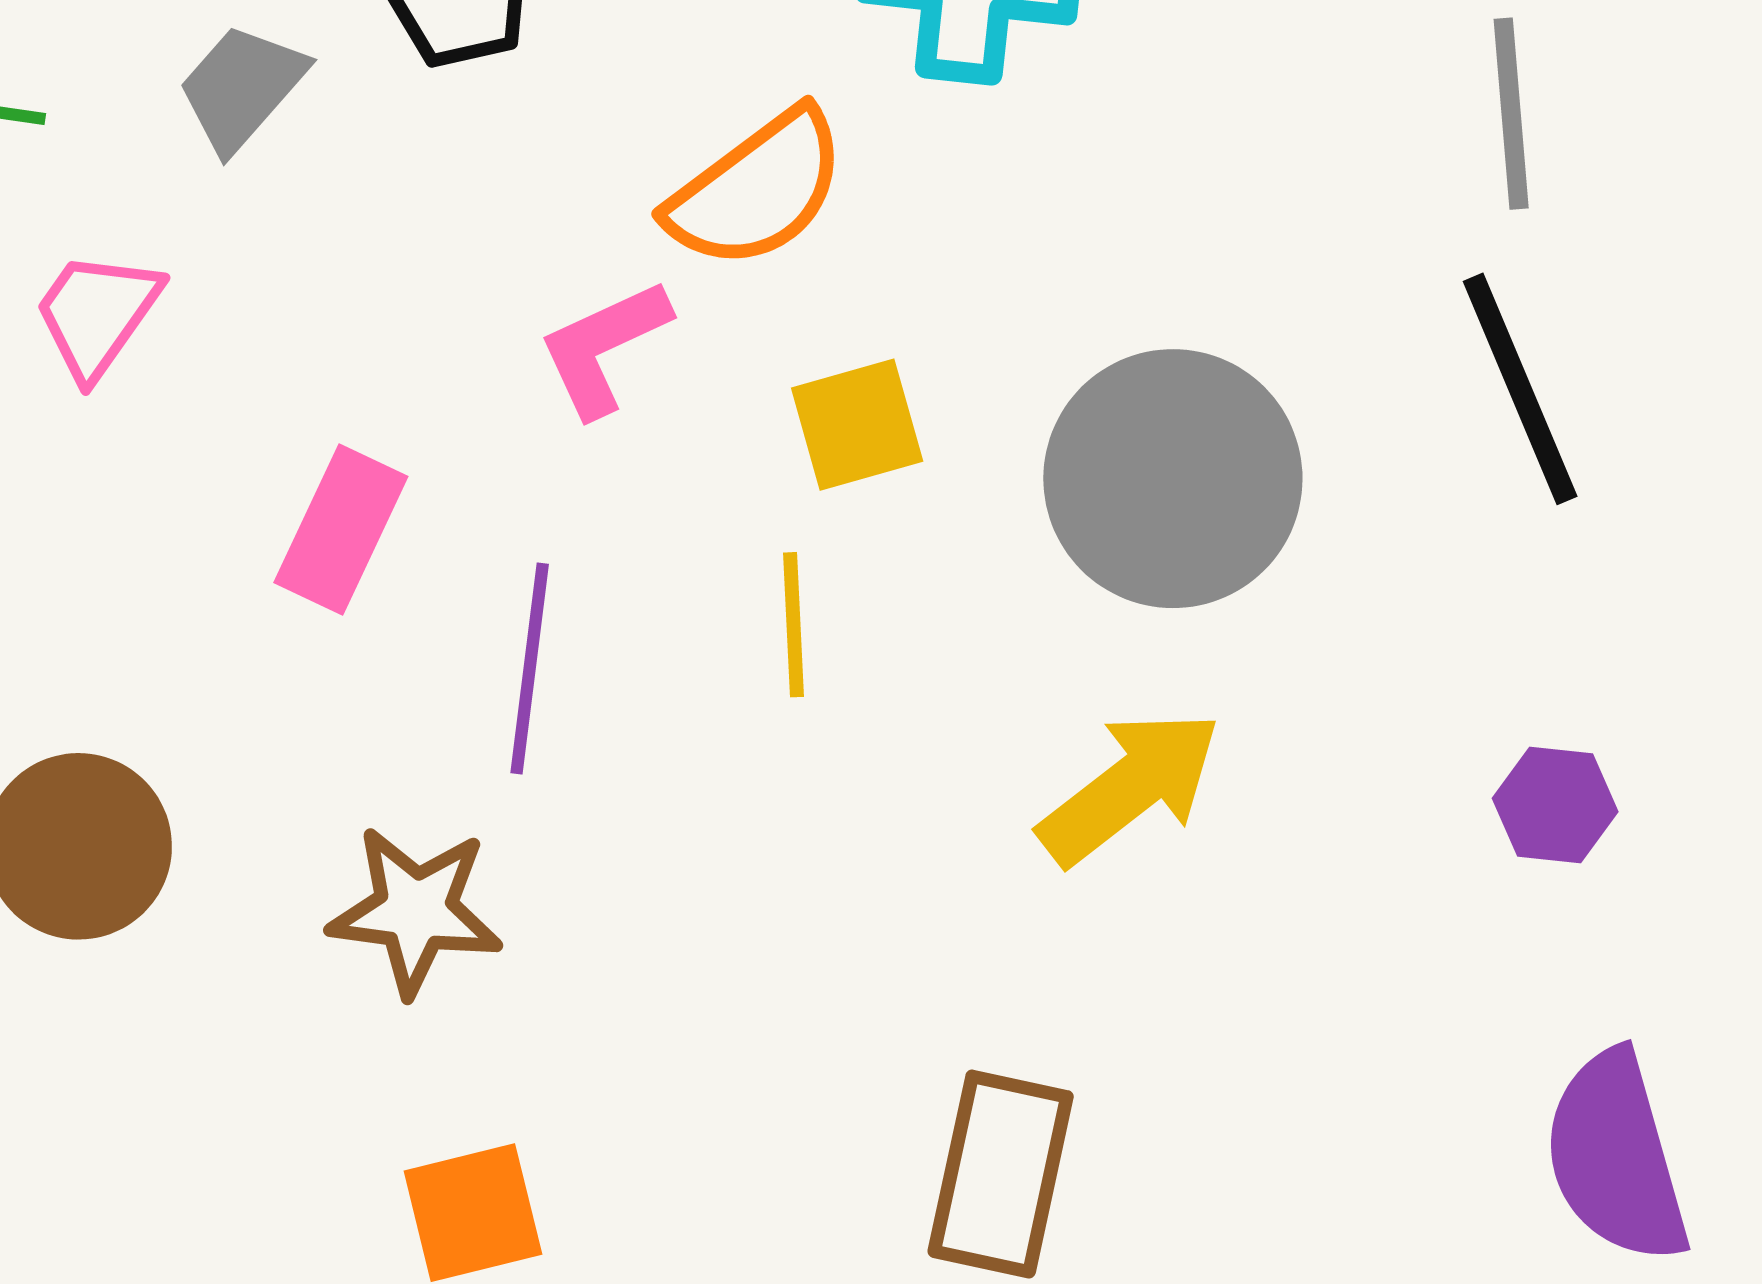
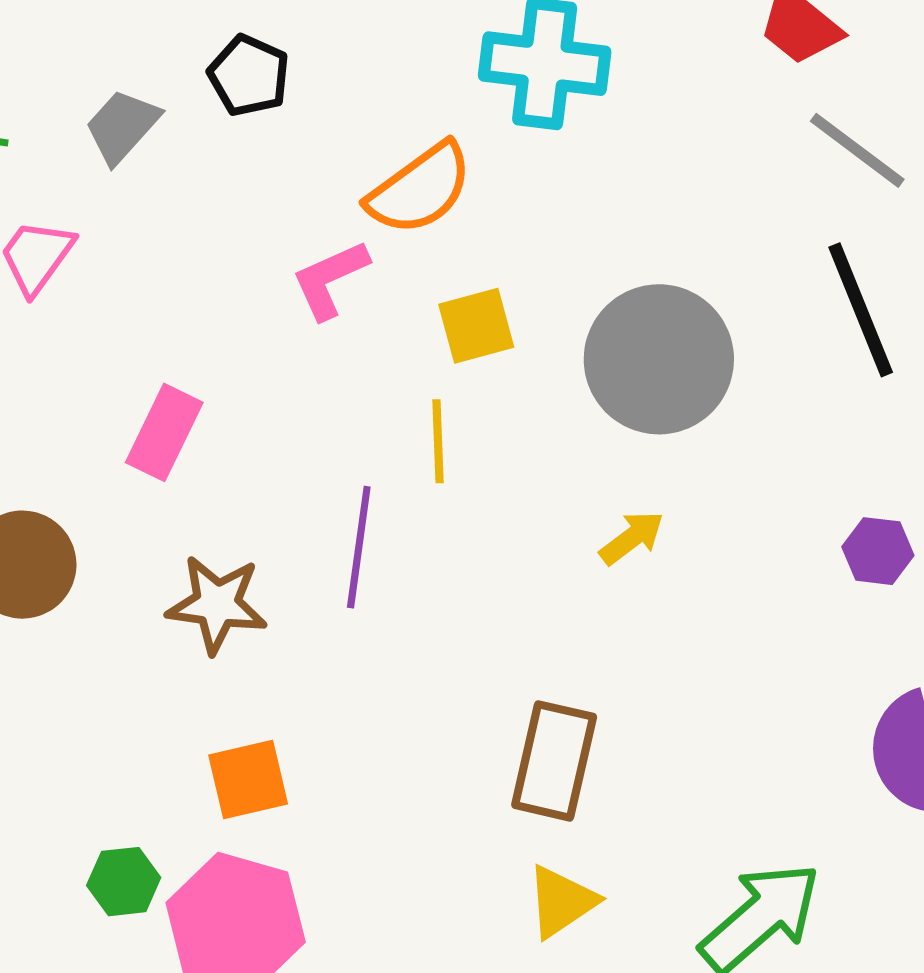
gray line: (1511, 114) -> (857, 150), turned -49
pink rectangle: (341, 529) -> (164, 432), moved
purple line: (530, 669) -> (359, 547), moved
yellow arrow: (1130, 787) -> (632, 538), size x0.6

